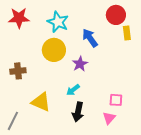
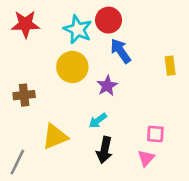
red circle: (116, 15) -> (108, 20), moved
yellow rectangle: (127, 33) -> (170, 66), moved
yellow triangle: (41, 102) -> (55, 137), turned -45

